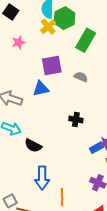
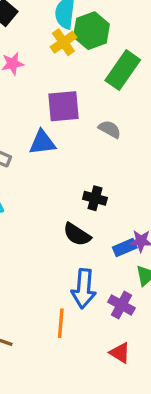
black semicircle: (33, 146) -> (77, 234), moved
blue arrow: (42, 178) -> (84, 289), moved

